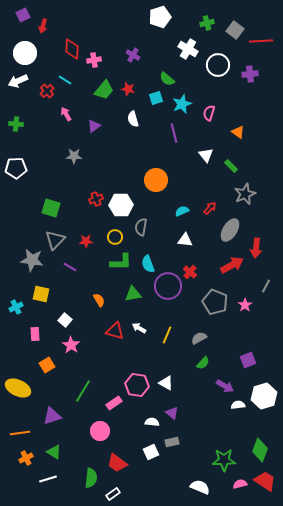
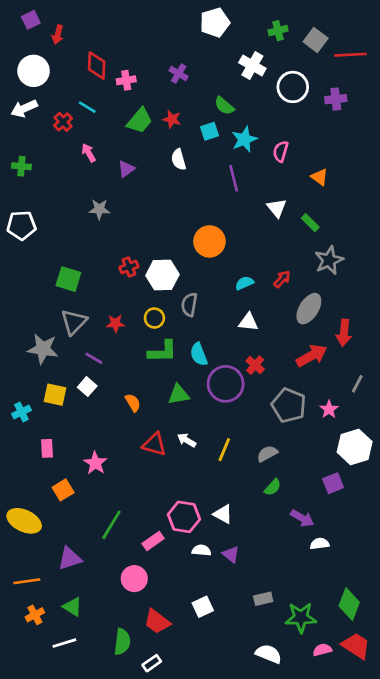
white square: (65, 320) -> (87, 387), moved
white hexagon: (264, 396) -> (355, 447), moved
white semicircle: (152, 422) -> (201, 550), moved
gray rectangle: (172, 442) -> (263, 599), moved

